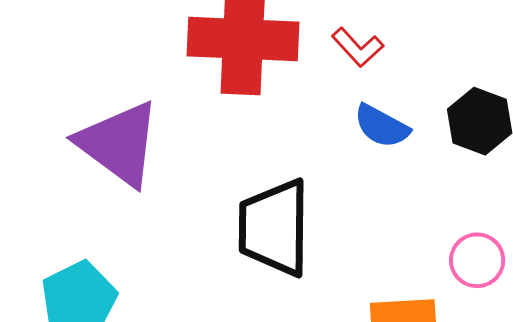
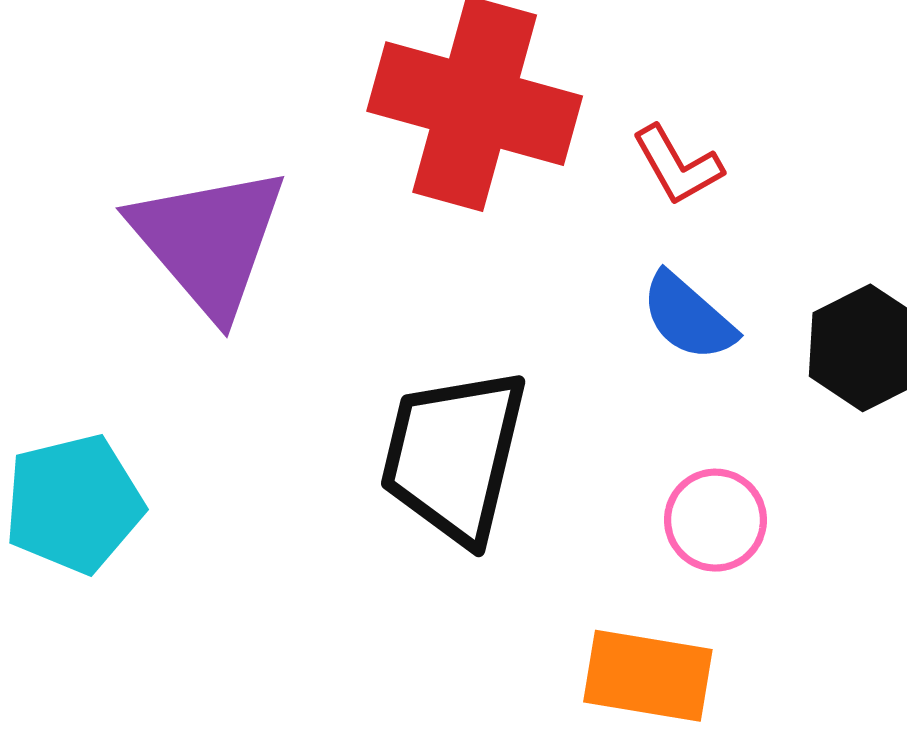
pink circle: (477, 260) -> (715, 520), moved

